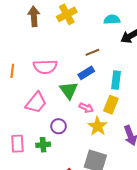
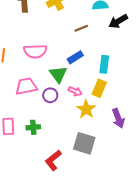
brown line: (92, 52) -> (81, 28), moved
pink trapezoid: (36, 103) -> (26, 86), turned -140
purple circle: (59, 126) -> (50, 95), moved

